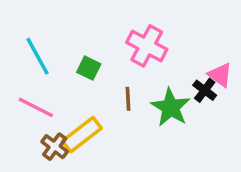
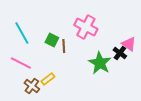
brown line: (128, 99) -> (64, 46), moved
yellow rectangle: (82, 135) -> (48, 79), size x0.6

